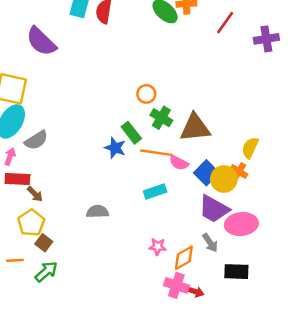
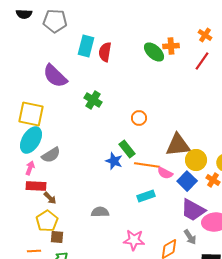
green cross: (161, 118) -> (93, 100), moved
yellow circle: (224, 179) -> (196, 160), moved
brown square: (44, 243) -> (57, 237), turned -32
pink star: (158, 247) -> (134, 240), moved, size x1.5

